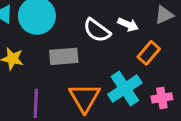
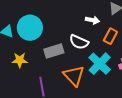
white semicircle: (97, 30) -> (79, 42), moved

